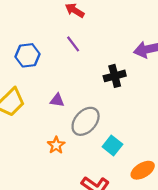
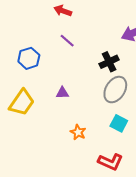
gray ellipse: (86, 121) -> (115, 90), moved
orange star: (56, 145) -> (78, 132), moved

